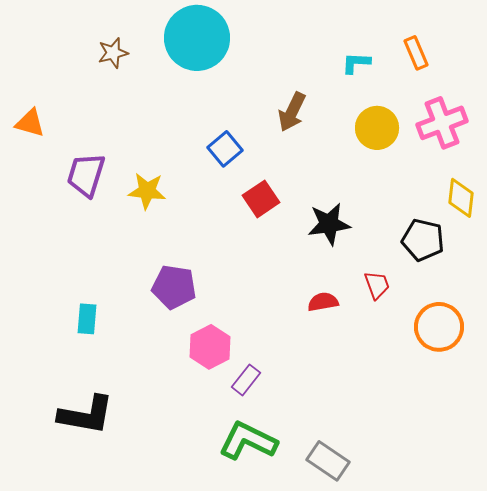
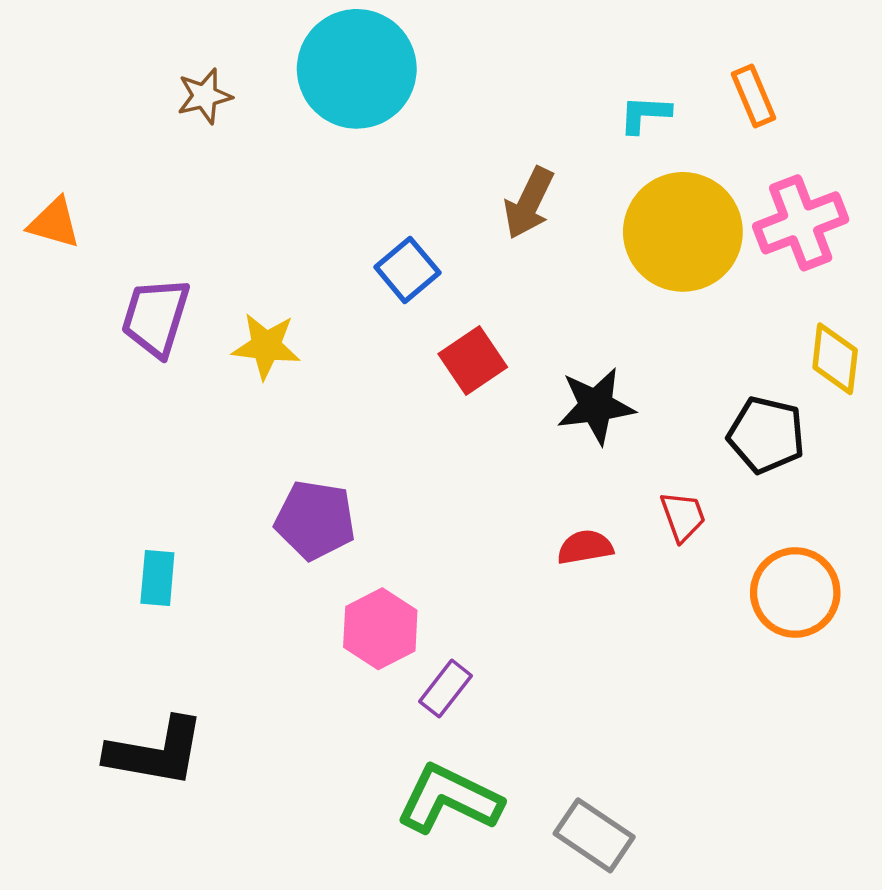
yellow circle: (377, 128) -> (683, 232), size x1.5

